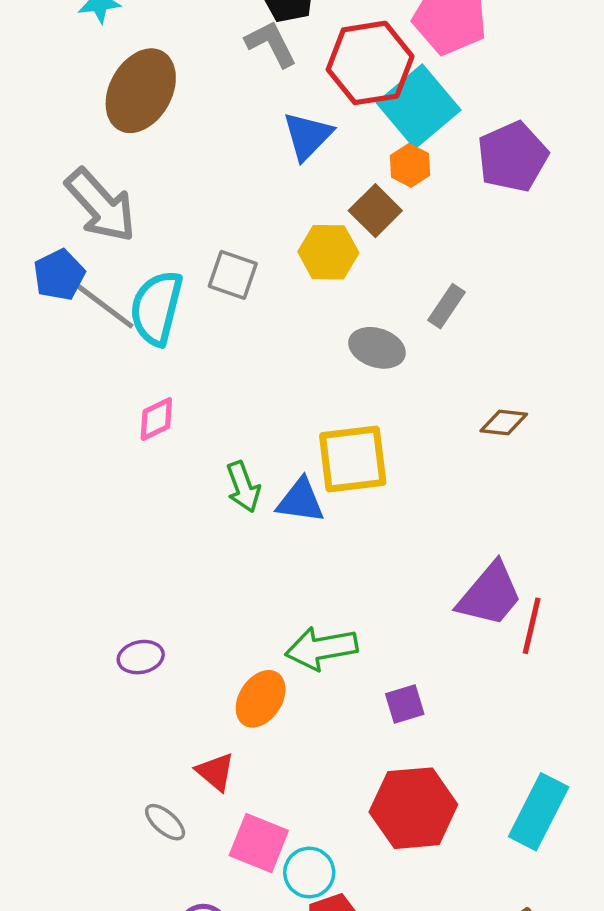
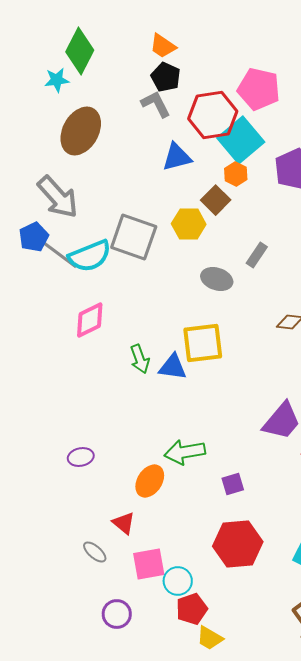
blue triangle: (308, 136) -> (177, 157), turned 32
gray square: (233, 275) -> (134, 237), size x1.6
cyan semicircle: (156, 308) -> (90, 256), turned -126
pink diamond: (156, 419) -> (90, 320), size x1.4
pink square: (259, 843) -> (149, 564), turned -32

